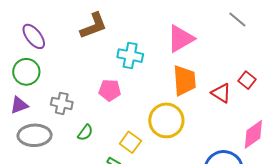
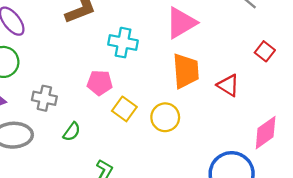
red square: (247, 80) -> (265, 51), moved
yellow circle: (166, 120) -> (165, 117), size x0.7
yellow square: (130, 142) -> (124, 109), moved

